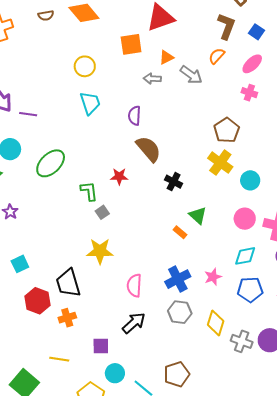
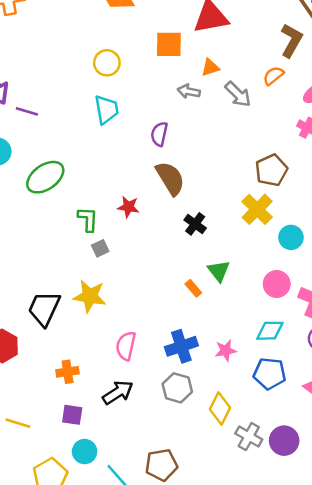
black trapezoid: (68, 283) -> (44, 308), moved, turned 32
orange cross: (67, 318) -> (68, 372), moved

